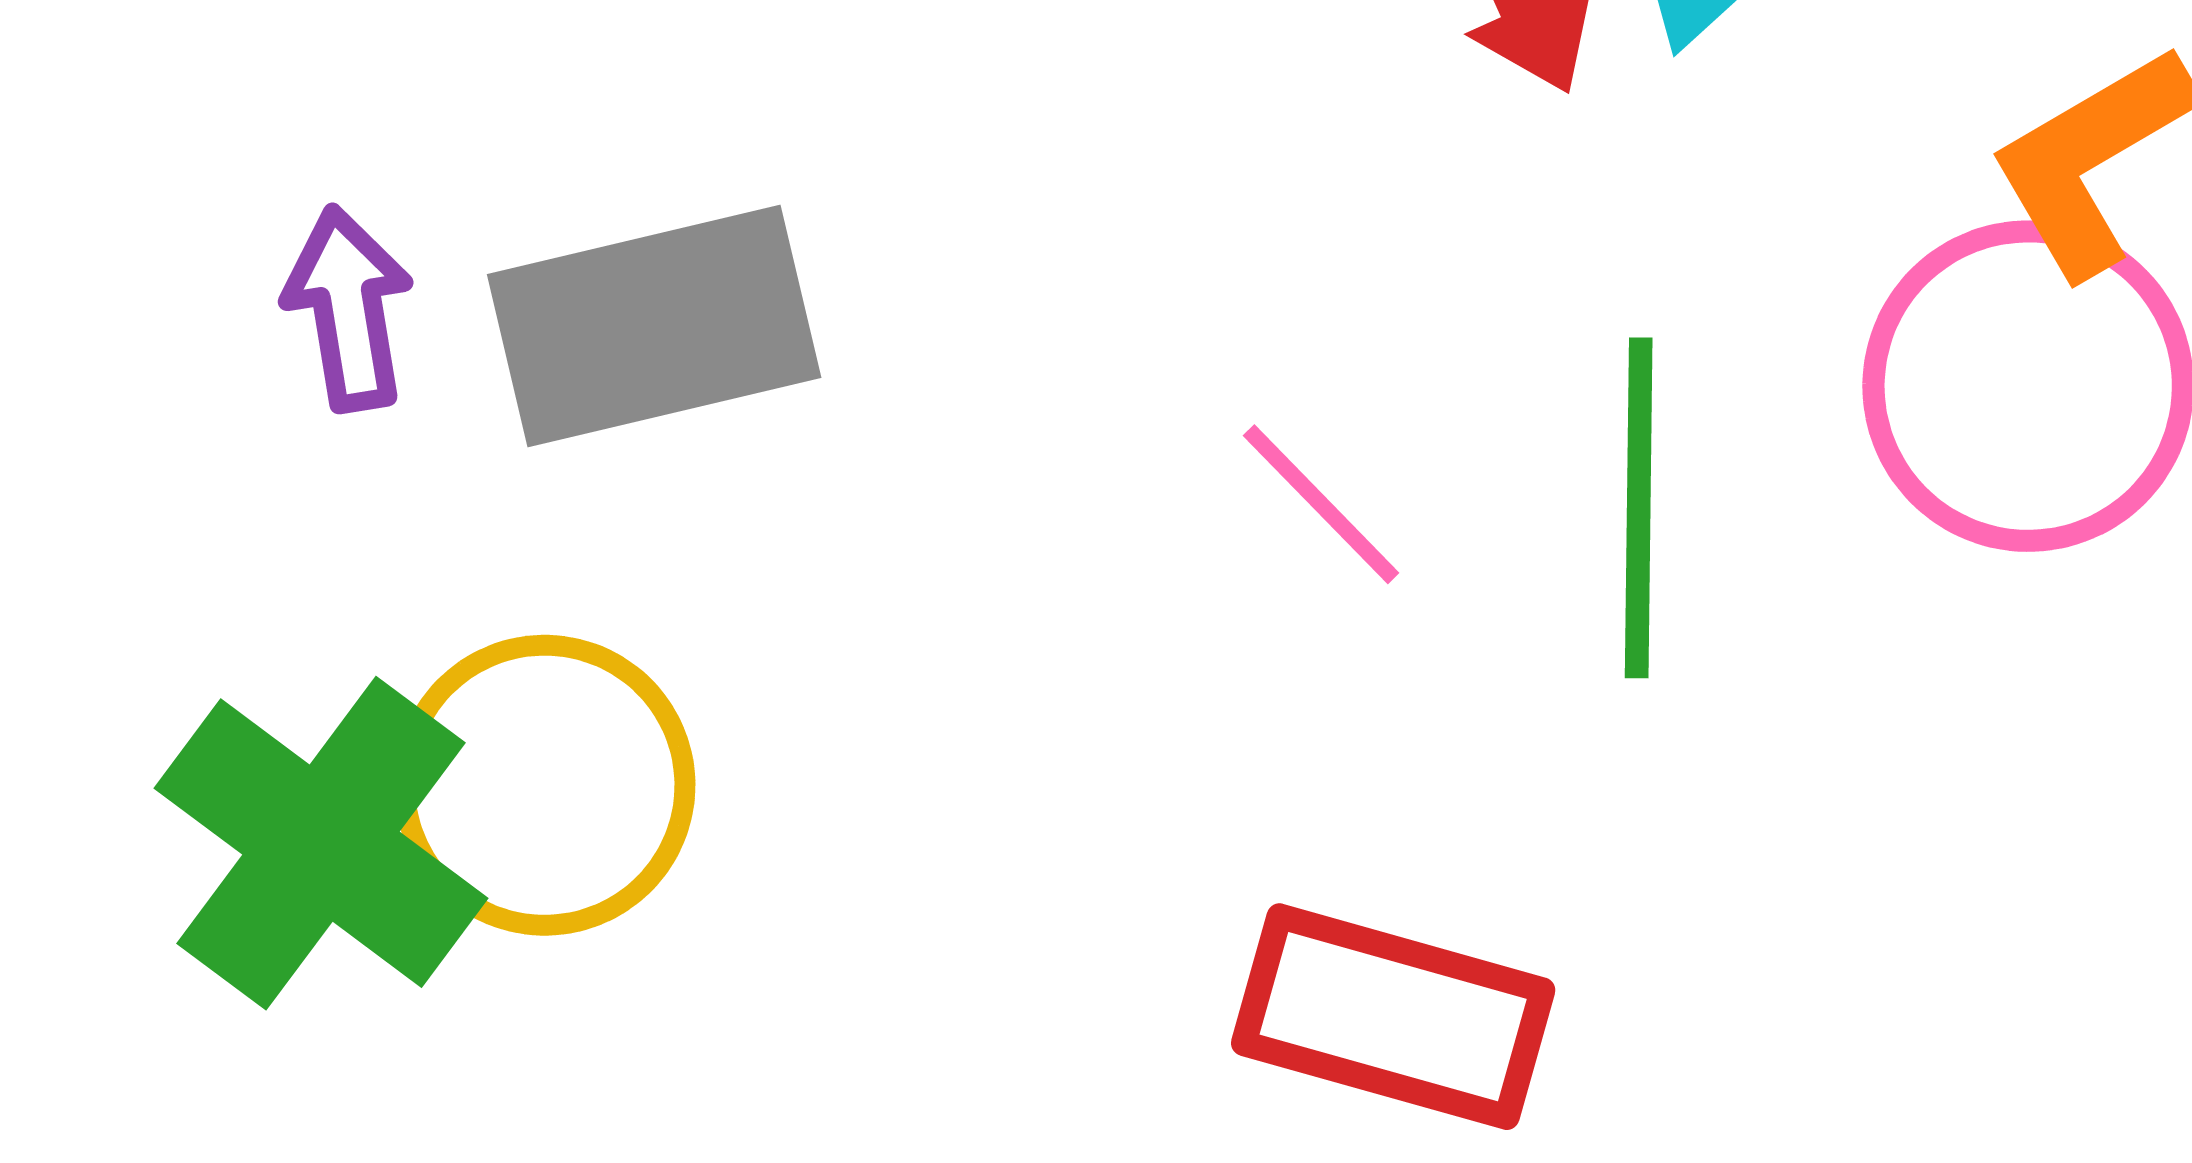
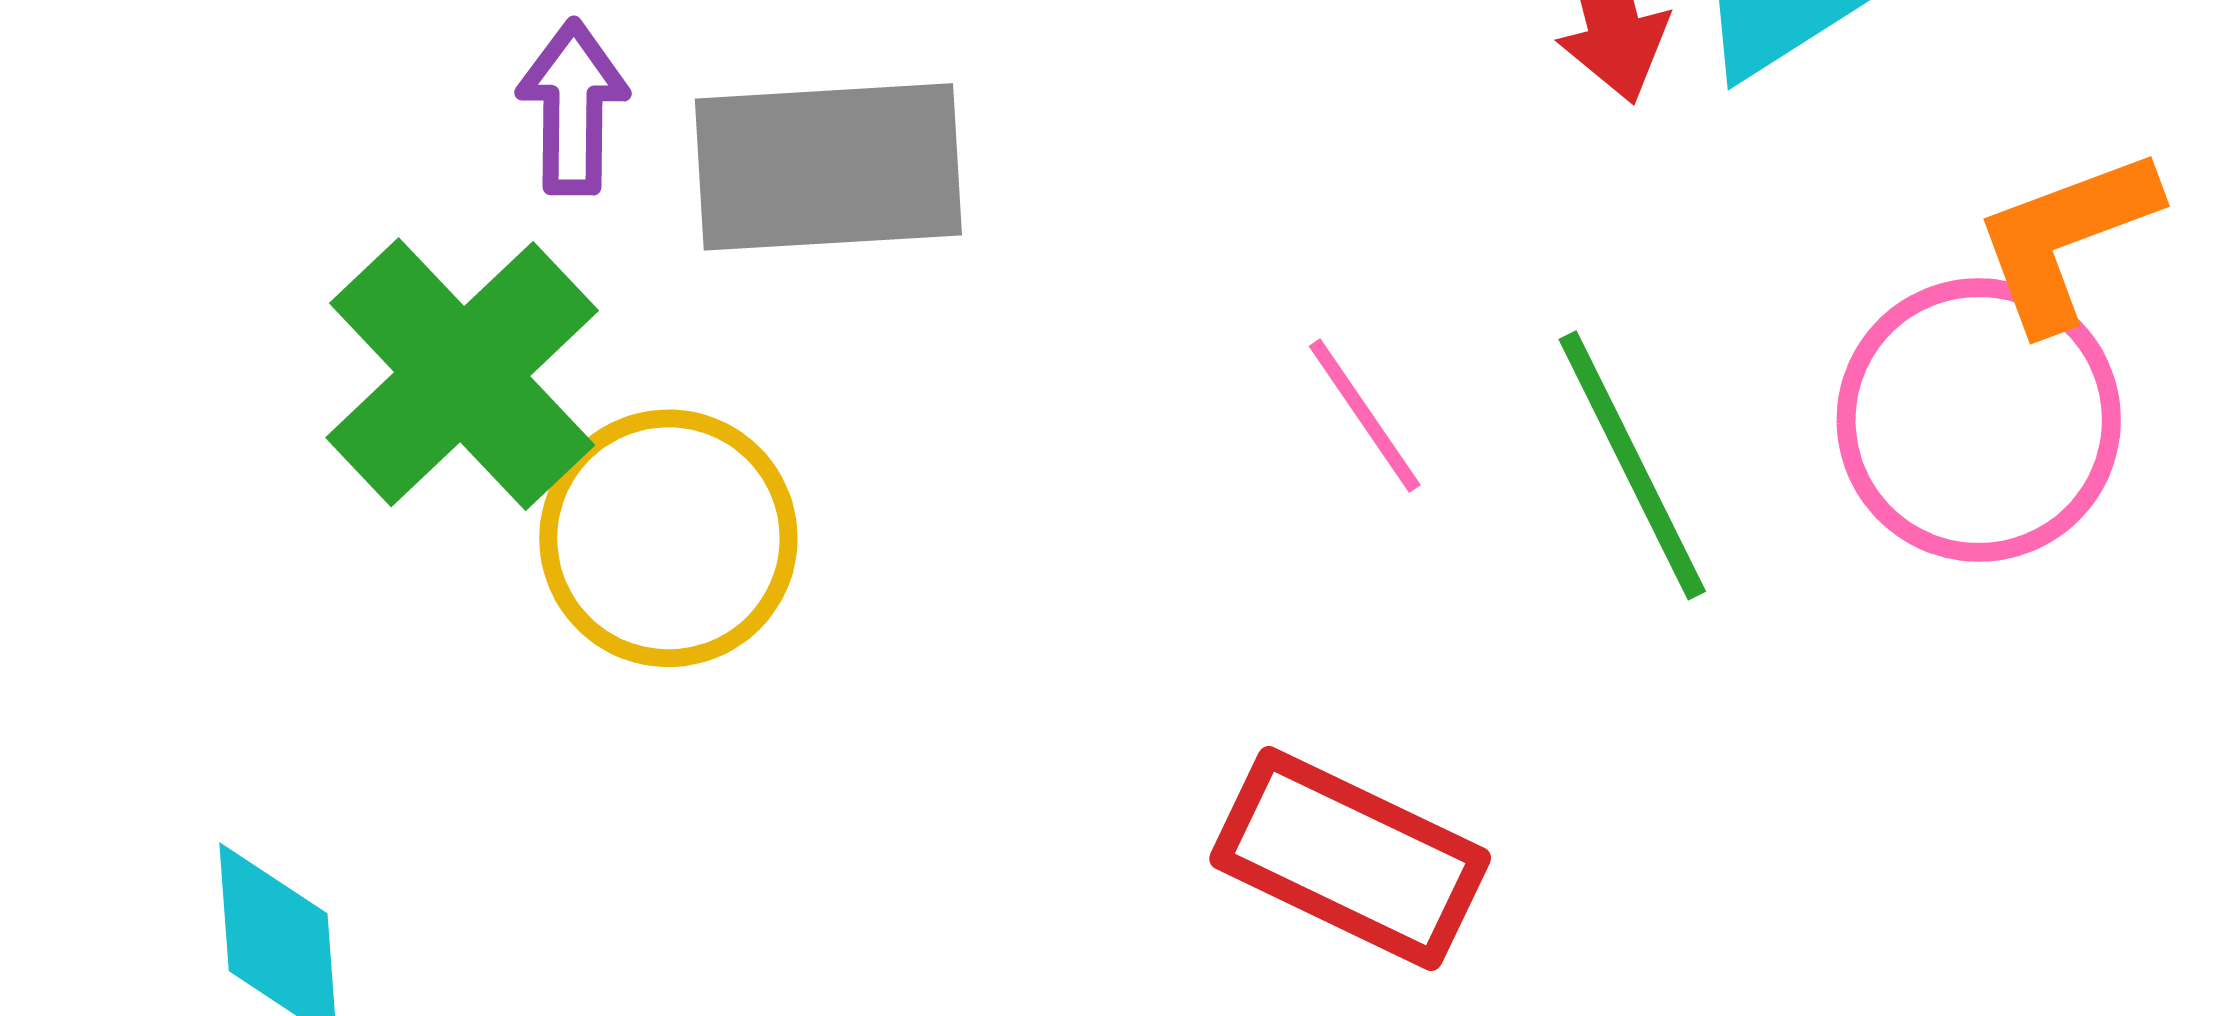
green line: (1639, 508) -> (1632, 465), turned -37
green cross: (321, 843) -> (462, 374), moved

